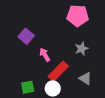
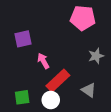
purple square: (26, 36) -> (23, 39), turned 35
gray star: (82, 49) -> (96, 56), moved

